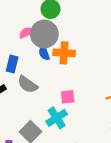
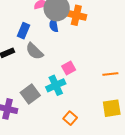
orange cross: (64, 53) -> (76, 15), moved
pink square: (68, 97) -> (69, 68), turned -32

